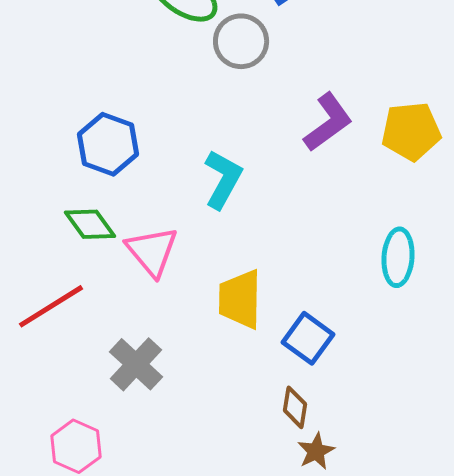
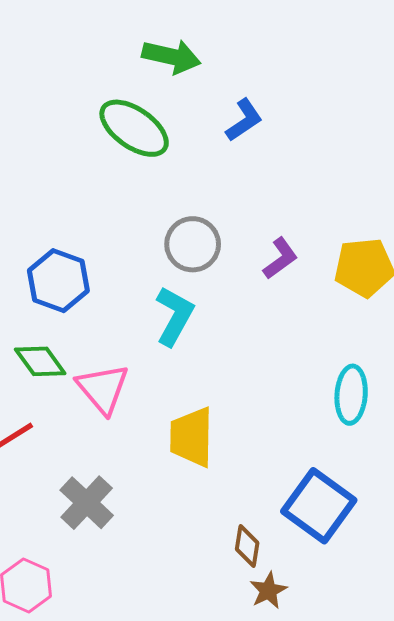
gray circle: (241, 41) -> (193, 244), moved
purple L-shape: (328, 122) -> (280, 258), size x0.7
blue square: (308, 338) -> (319, 506), moved, size x1.4

